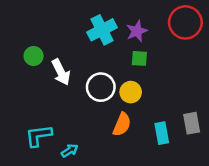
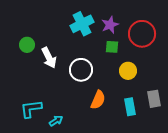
red circle: (185, 22) -> (142, 34), moved
yellow circle: (131, 92) -> (128, 71), moved

